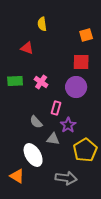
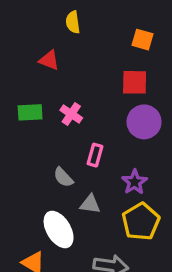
orange square: (86, 35) -> (142, 40), turned 32
purple circle: (76, 87) -> (144, 122), moved
purple star: (68, 125) -> (135, 182), moved

